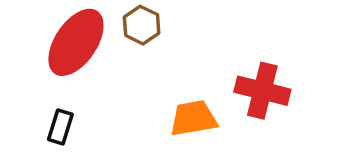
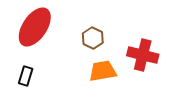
brown hexagon: (142, 25) -> (93, 38), moved

